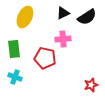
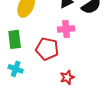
red star: (91, 85) -> (67, 77), moved

